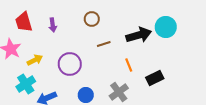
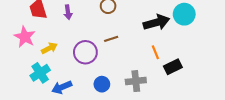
brown line: (104, 44) -> (111, 39), moved
orange line: (129, 65) -> (155, 52), moved
gray cross: (119, 92) -> (136, 81), turned 30

